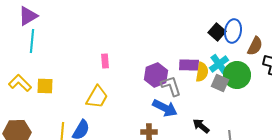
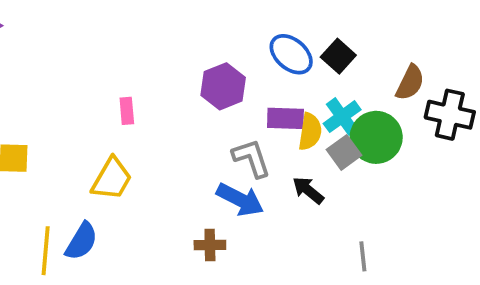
blue ellipse: (233, 31) -> (291, 54), moved, turned -60
purple hexagon: (156, 75) -> (223, 86), moved
gray square: (220, 83) -> (344, 152), turned 30
black arrow: (201, 126) -> (308, 190), moved

